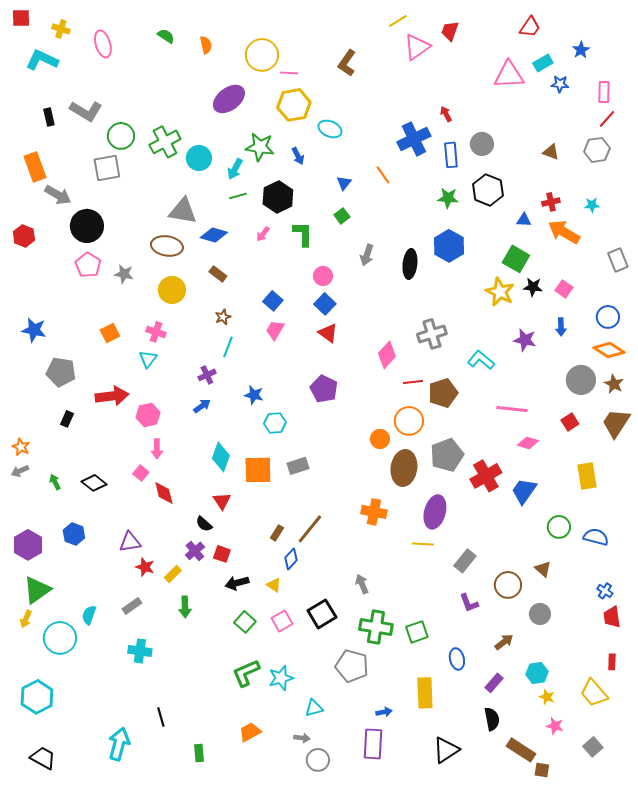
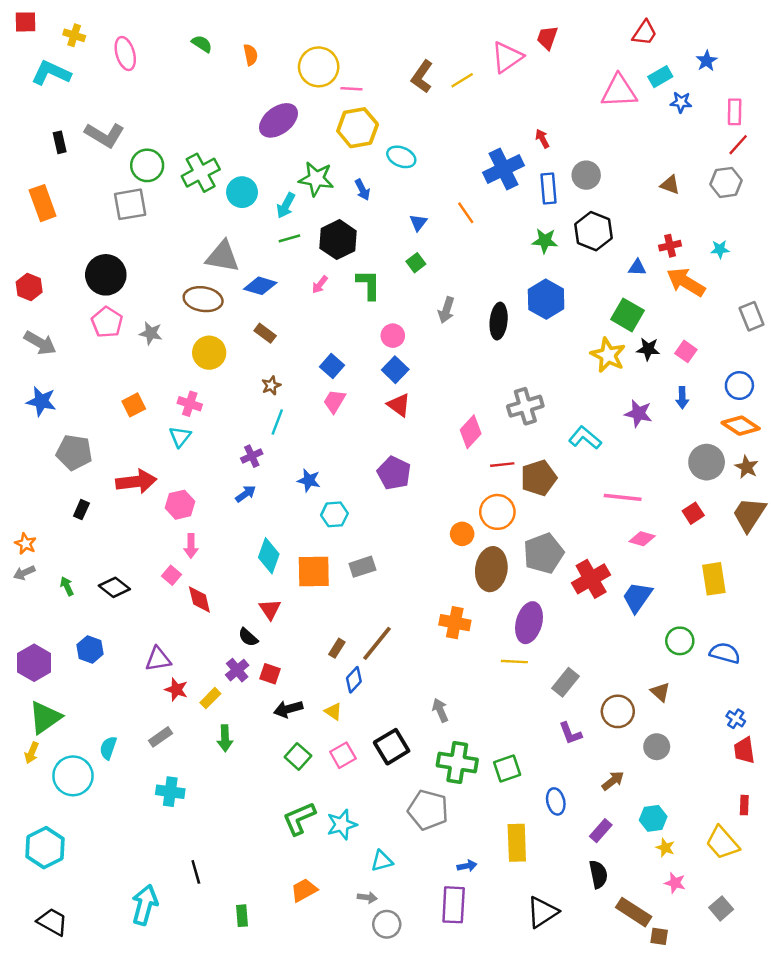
yellow line: (398, 21) -> (462, 80), moved
gray arrow: (58, 195) -> (40, 343), moved

